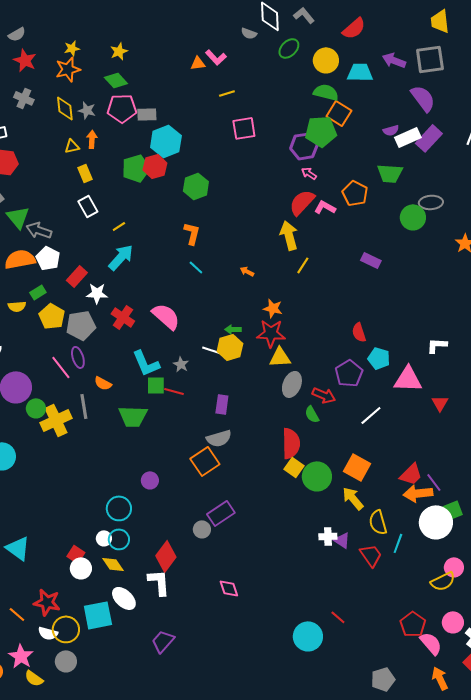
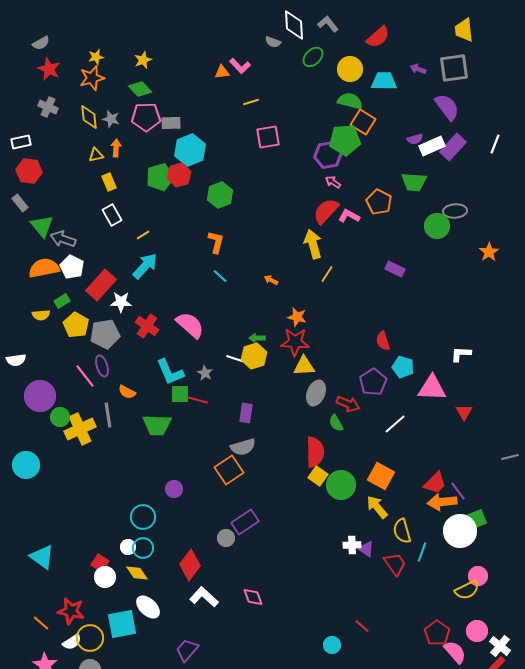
purple arrow: (394, 60) -> (418, 69), size x0.7
red rectangle: (77, 276) -> (101, 285), size x1.4
white L-shape: (159, 582) -> (204, 597), moved, turned -44
white semicircle: (48, 633) -> (72, 642), turned -48
cyan circle: (308, 636) -> (332, 645), size x0.6

